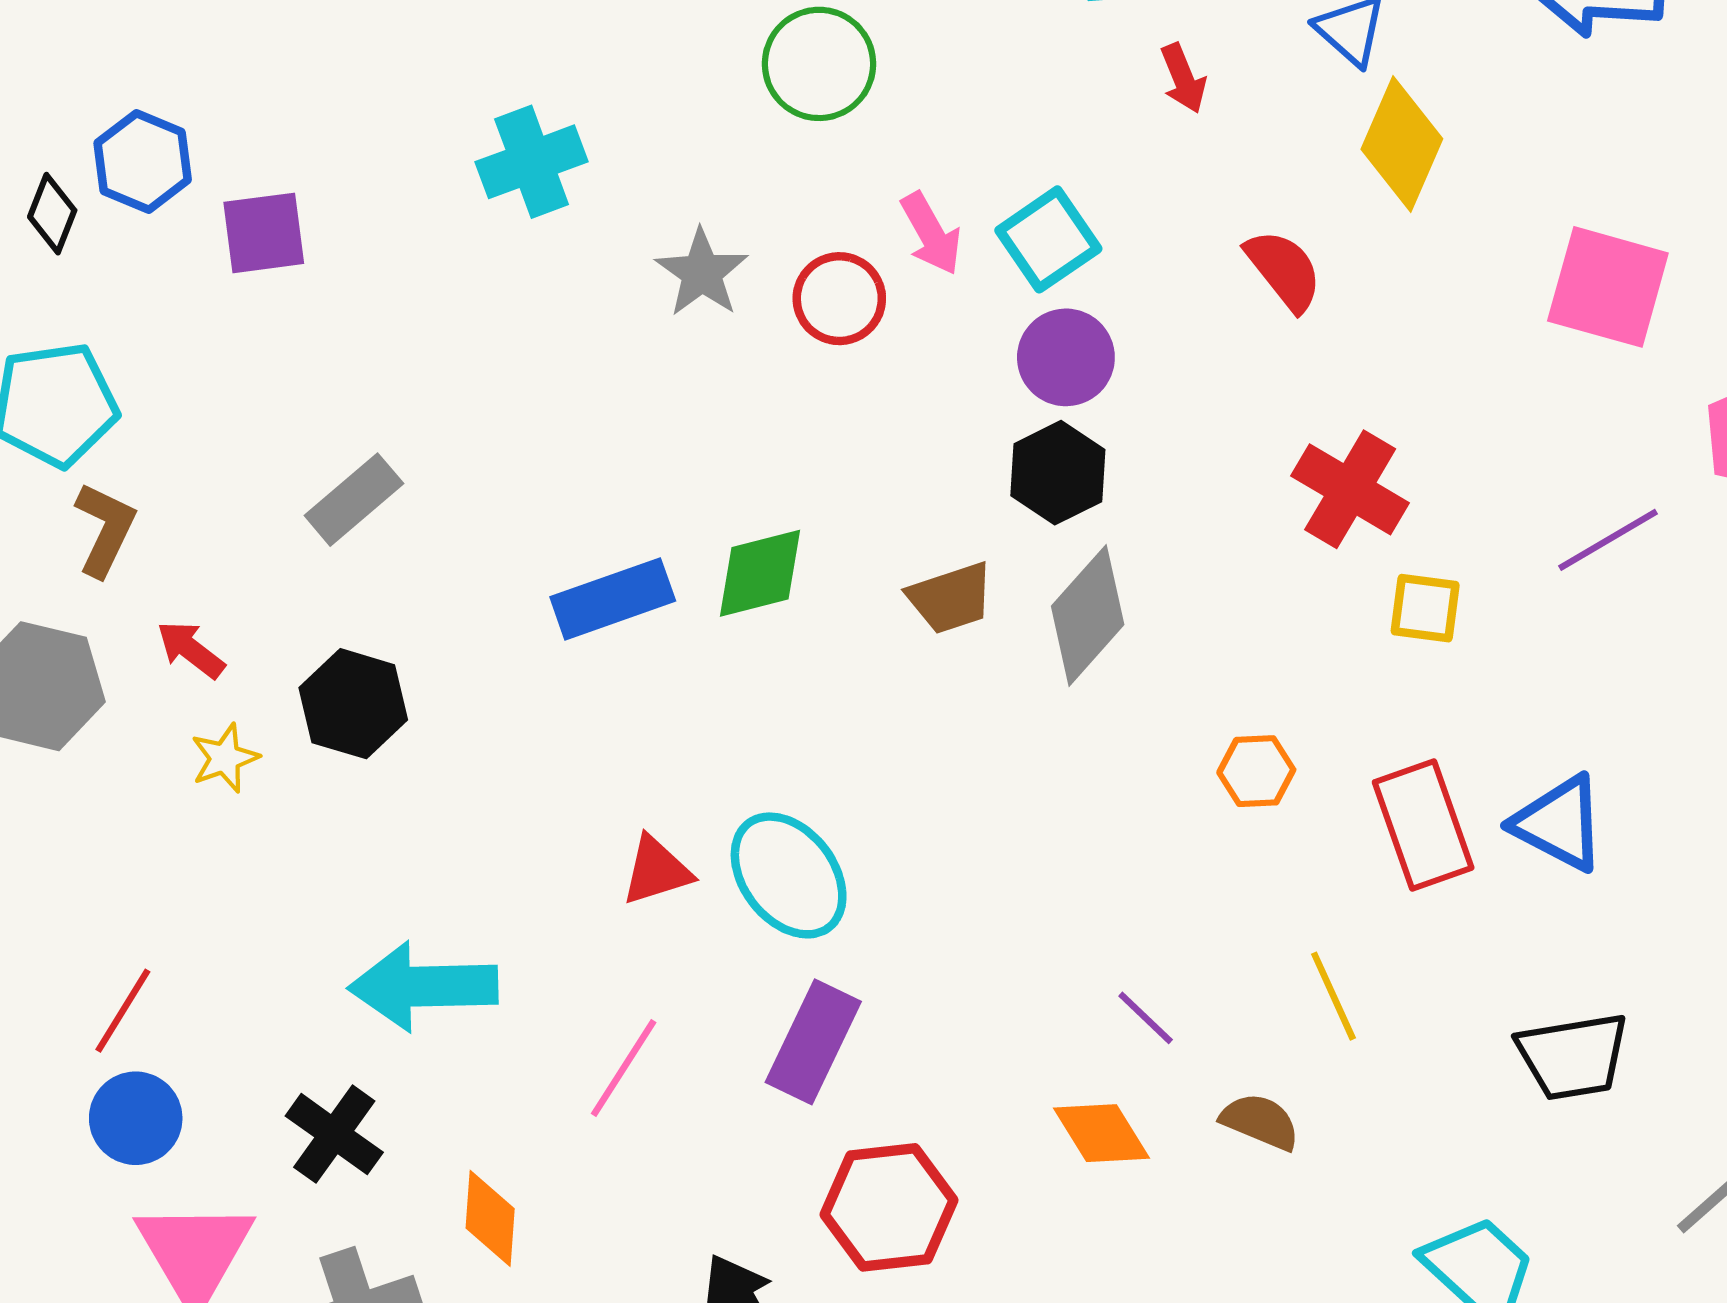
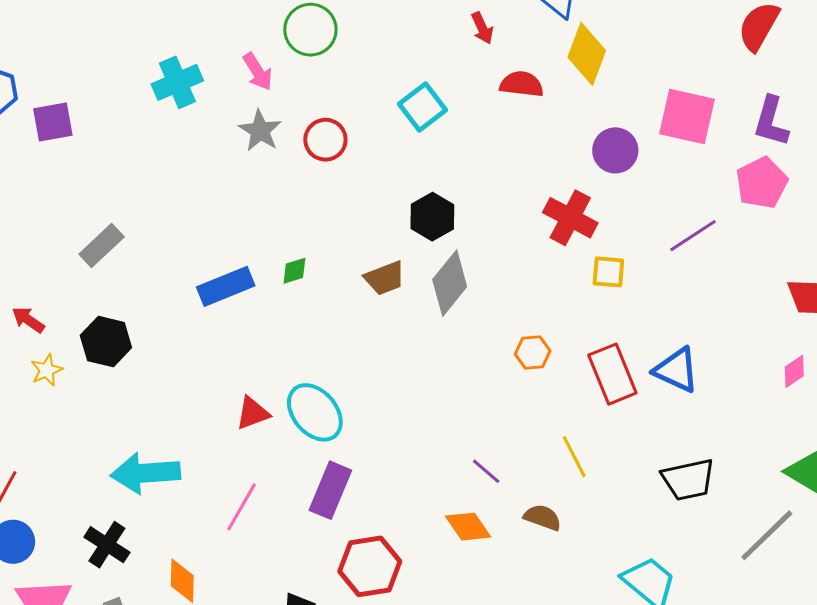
pink arrow: (931, 234) -> (258, 72), moved
red semicircle: (1284, 270) -> (522, 84), moved, turned -42
purple circle: (1066, 357) -> (615, 150), moved
green diamond: (760, 573) -> (294, 271), size x0.6

